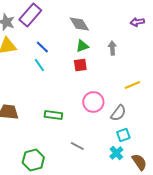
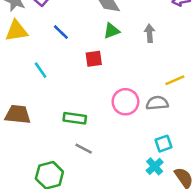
cyan line: (39, 65) -> (41, 70), moved
red square: (80, 65) -> (94, 59), moved
gray semicircle: (118, 113) -> (157, 103), moved, turned -132
gray line: (77, 146) -> (84, 149), moved

